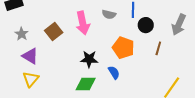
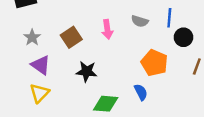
pink arrow: (83, 23) -> (107, 29), size x0.7
black star: (89, 59) -> (87, 71), moved

